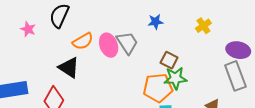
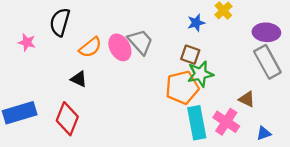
blue star: (155, 22) -> (196, 23), moved
black triangle: (69, 68) -> (79, 79), size x0.7

